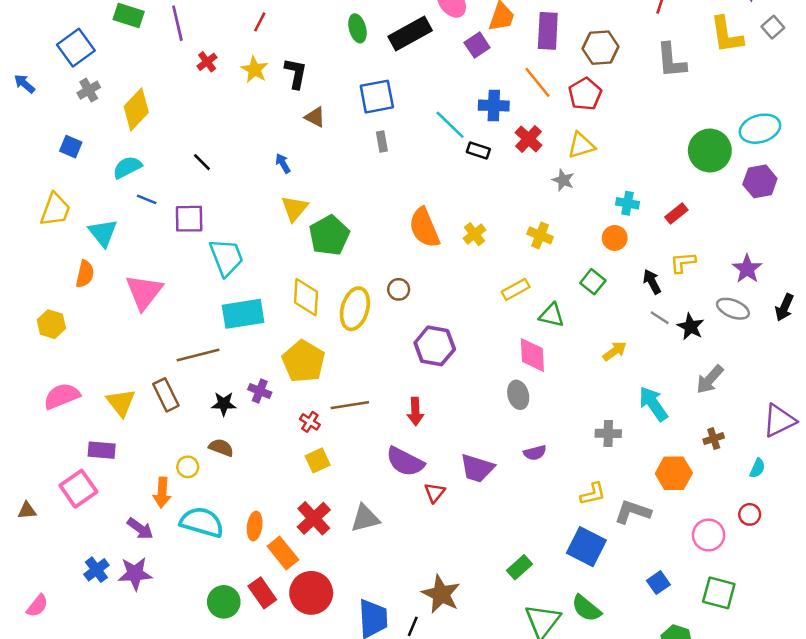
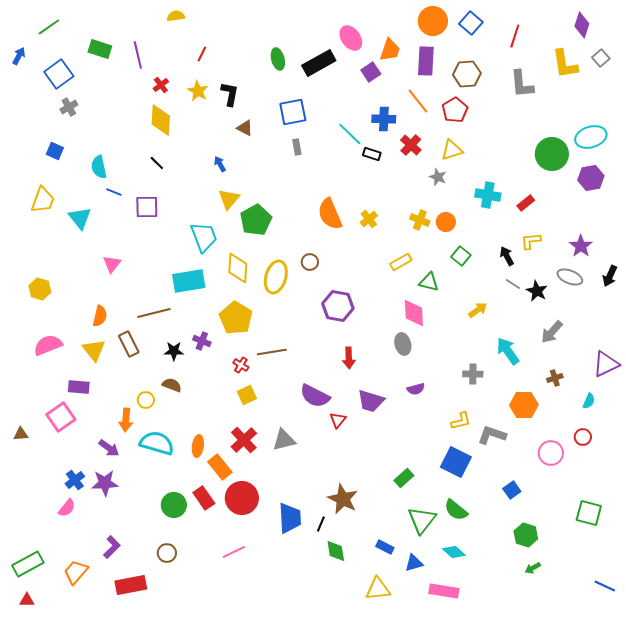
blue arrow: (24, 84) -> (19, 56), moved, turned 78
yellow diamond: (136, 109) -> (161, 120), moved, turned -40
cyan semicircle: (127, 167) -> (99, 167), turned -75
cyan cross: (628, 203) -> (488, 195), size x1.4
orange circle: (615, 238) -> (446, 222), moved
cyan trapezoid: (226, 257) -> (204, 237), moved
orange semicircle: (85, 274) -> (100, 316), moved
pink triangle: (144, 292) -> (112, 264), size x0.6
red arrow: (415, 412) -> (349, 358), moved
green square: (719, 593) -> (589, 513), moved
pink semicircle: (37, 606) -> (67, 508), moved

